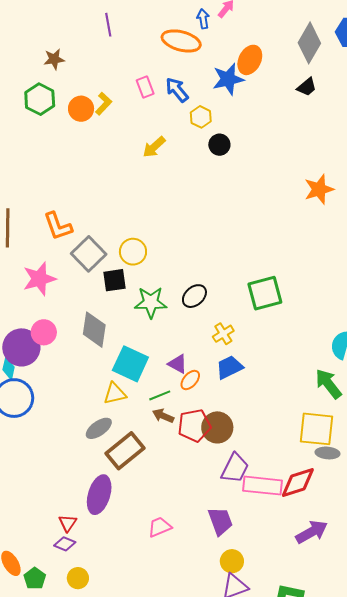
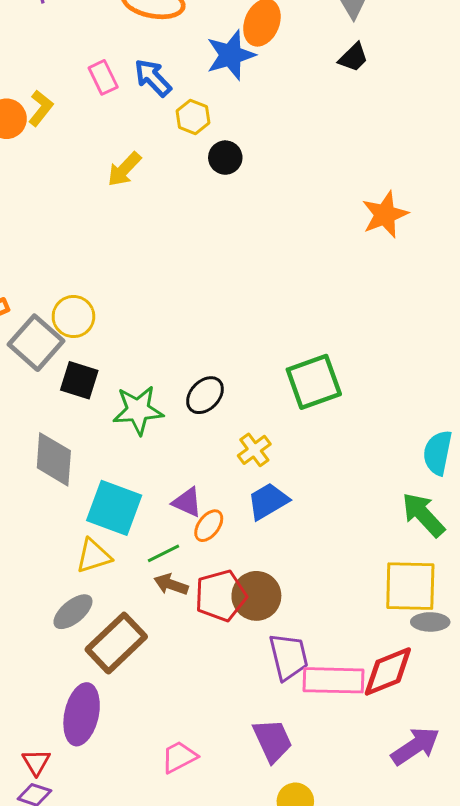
yellow circle: (133, 252) -> (73, 317), moved
black square: (114, 280) -> (79, 380), turned 30
purple trapezoid: (235, 468) -> (289, 657), turned -36

